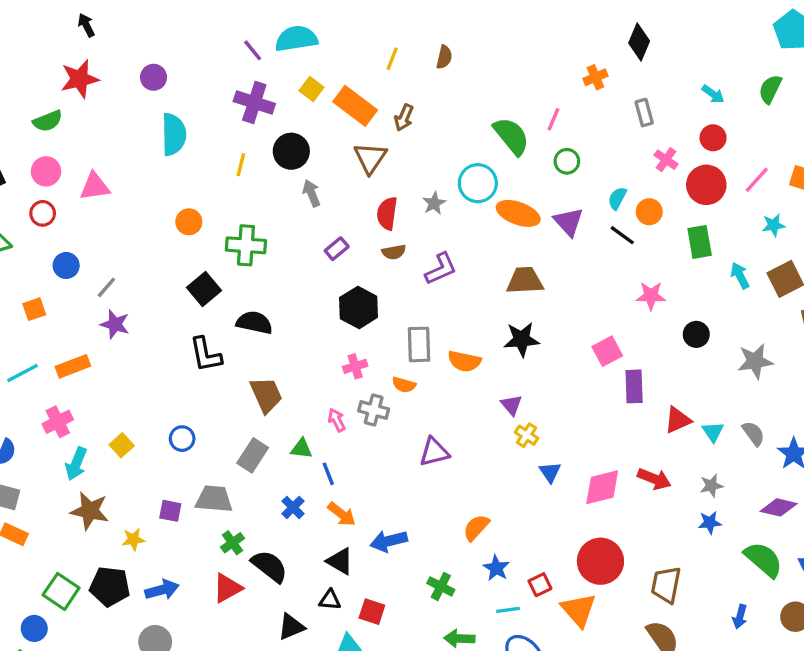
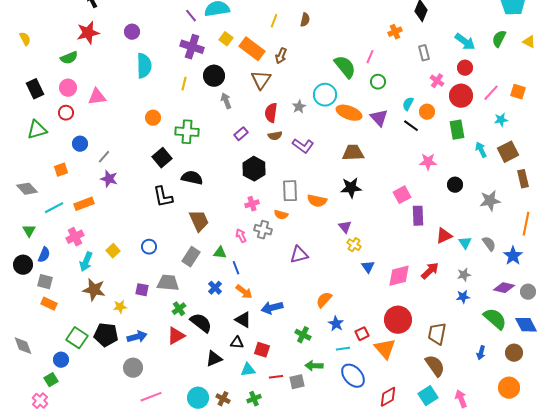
cyan arrow: (713, 94) -> (465, 42), size x1.5
purple L-shape: (441, 269) -> (303, 146), turned 60
red arrow: (654, 479) -> (430, 271), turned -66

